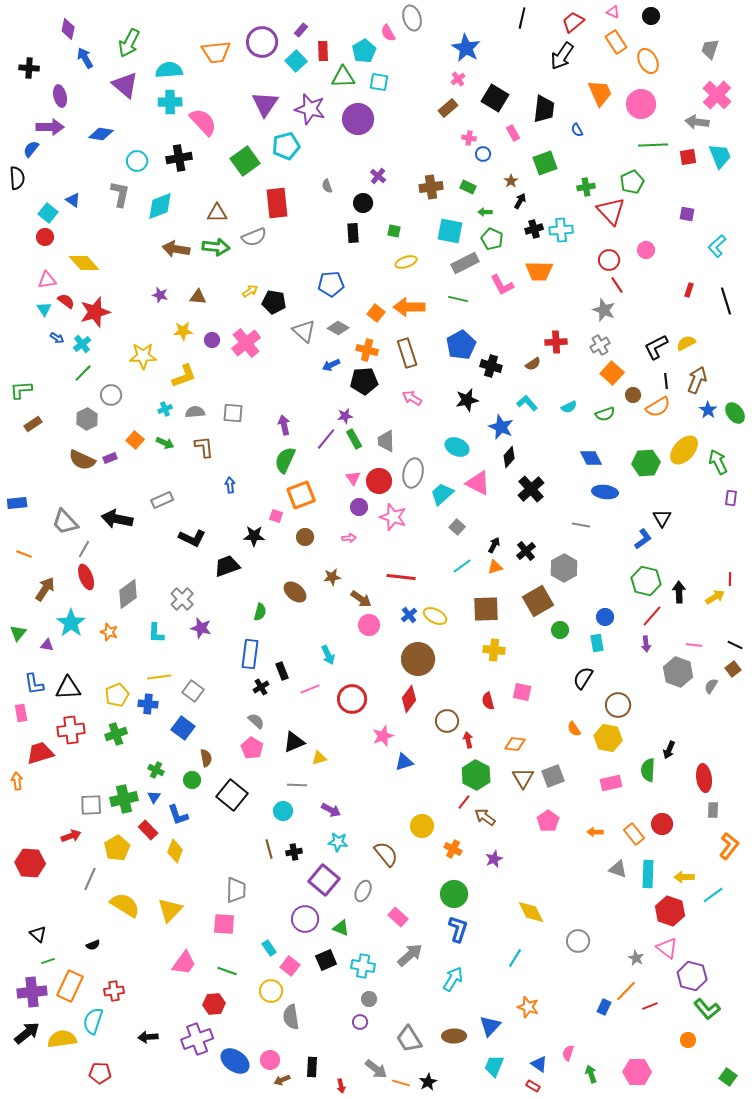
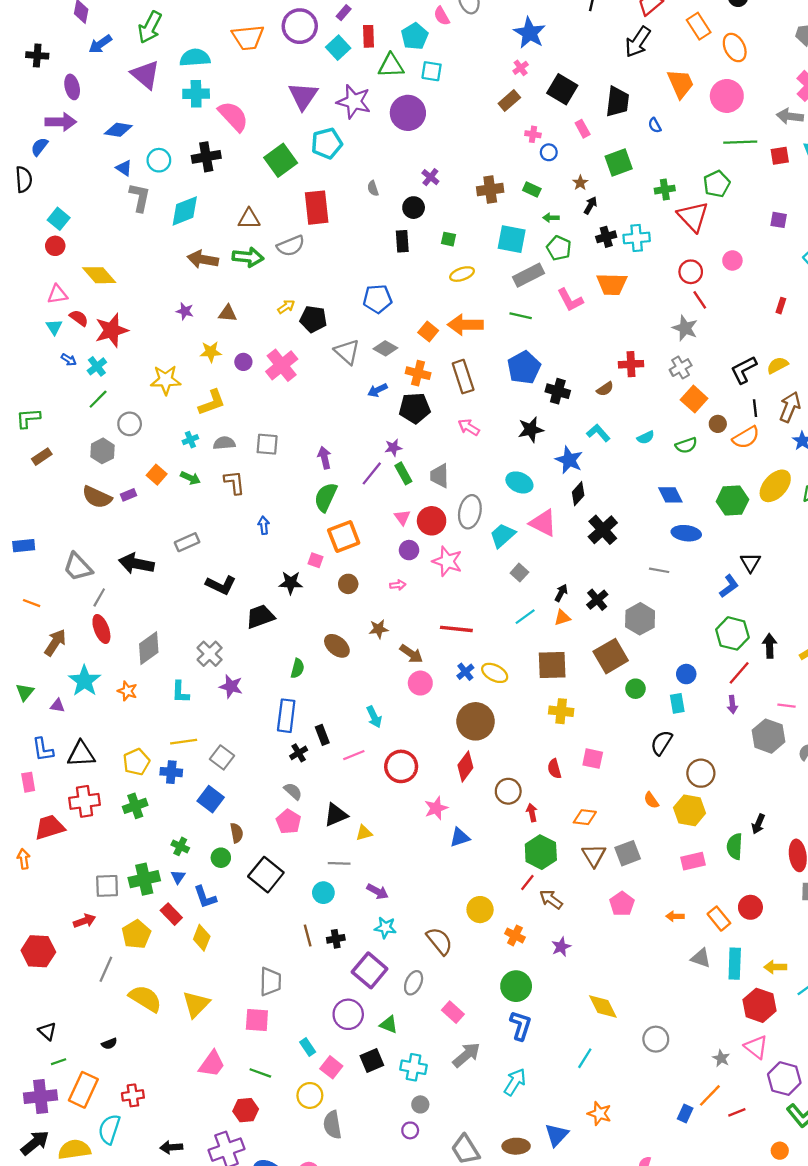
blue arrow: (85, 58) -> (100, 44), turned -95
blue triangle: (73, 200) -> (124, 168), moved

